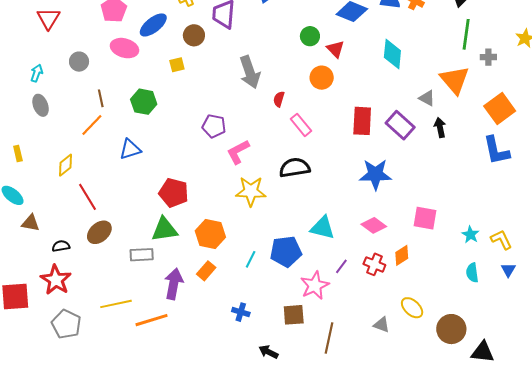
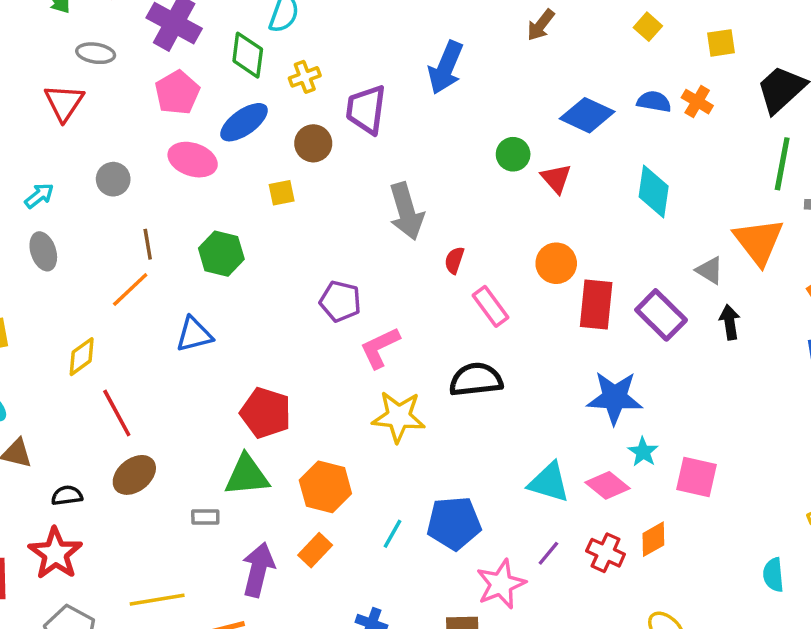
cyan arrow: (37, 73) -> (39, 196), turned 30
orange circle: (322, 78) -> (556, 263), moved
cyan triangle: (323, 228) -> (549, 482), moved
cyan star: (470, 235) -> (643, 452), moved
gray rectangle: (142, 255) -> (205, 517), size x0.7

